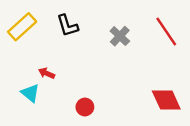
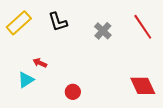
cyan triangle: (30, 93) -> (26, 80), turned 48

